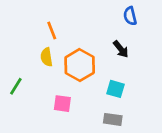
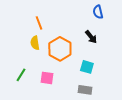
green line: (16, 86) -> (21, 75), moved

